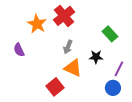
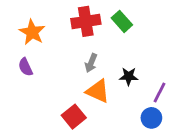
red cross: (64, 16) -> (86, 21), turned 30
orange star: (37, 24) -> (32, 32), moved
green rectangle: (110, 34) -> (122, 21), moved

